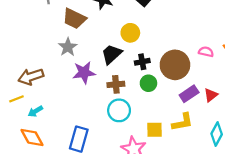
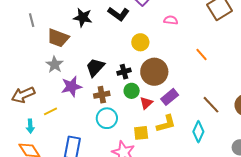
yellow circle: (130, 33) -> (140, 42), moved
pink semicircle: (206, 52) -> (171, 20), moved
red triangle: (211, 95) -> (146, 103), moved
yellow line: (16, 99) -> (51, 111), moved
cyan arrow: (35, 111) -> (30, 126), turned -56

